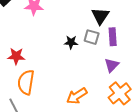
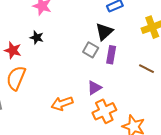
black star: (71, 42) -> (37, 37), moved
purple triangle: (112, 65) -> (94, 88), moved

